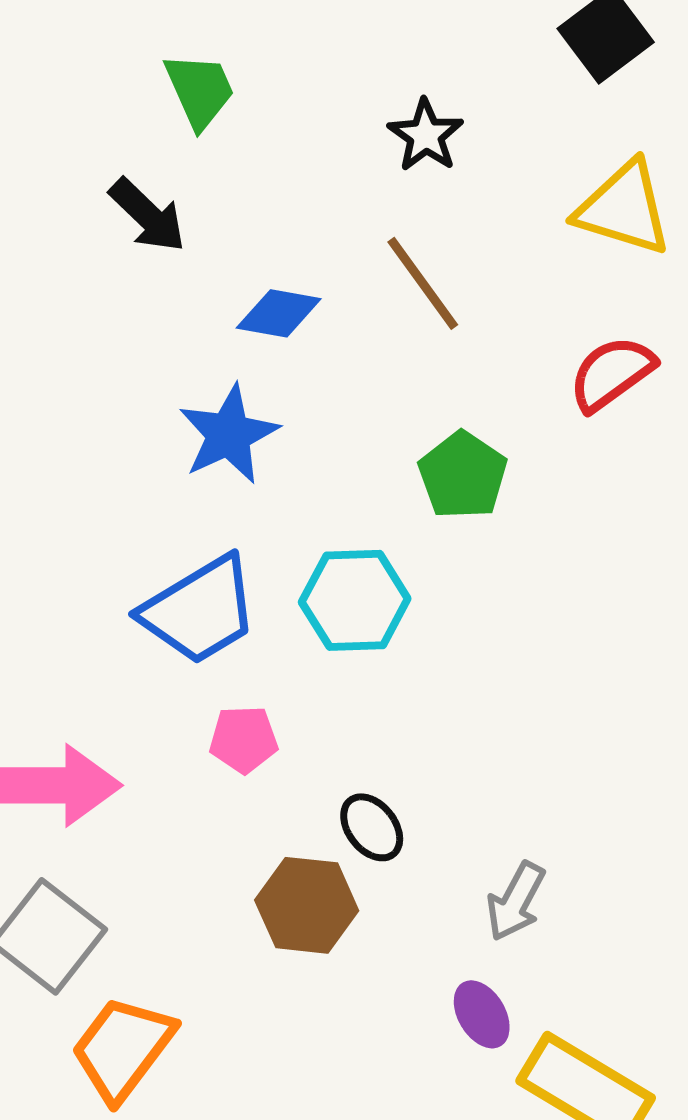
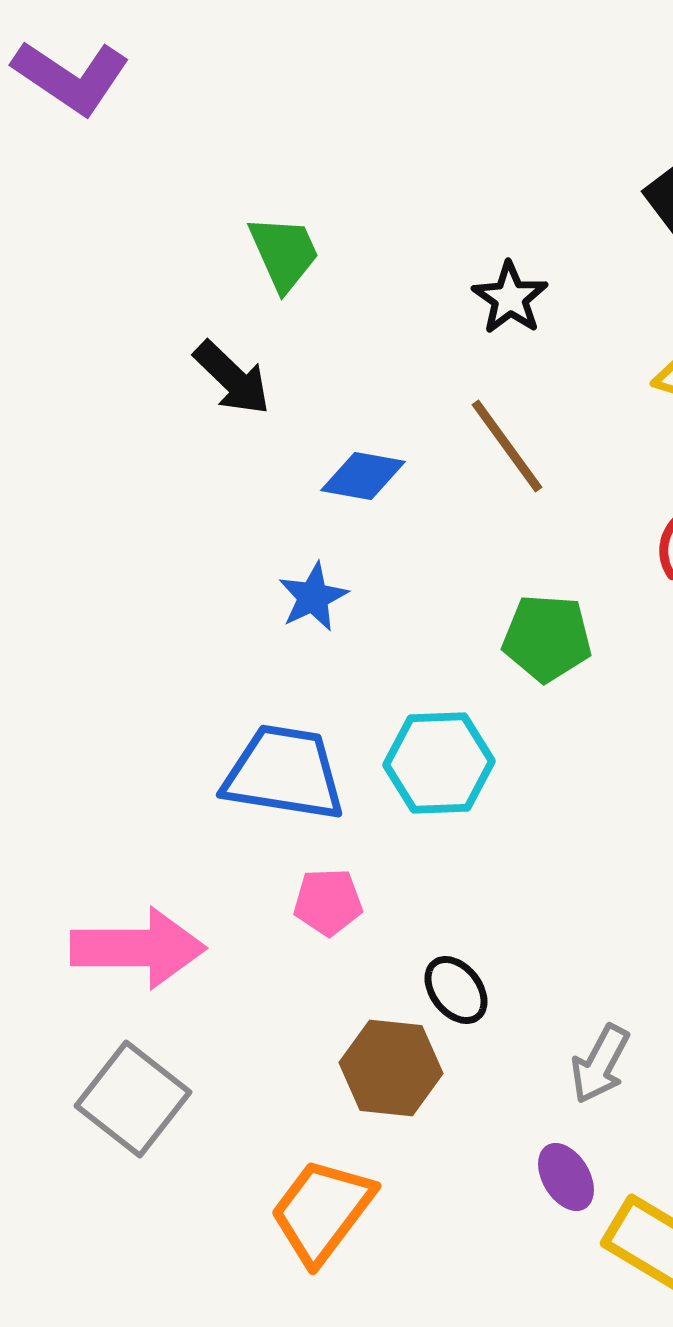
blue star: (229, 434) -> (313, 597), size x0.7
green pentagon: (463, 475) -> (547, 638), turned -30
blue trapezoid: (200, 610) -> (284, 773), turned -140
orange trapezoid: (123, 1048) -> (322, 1211), moved

